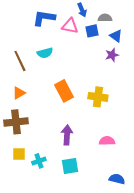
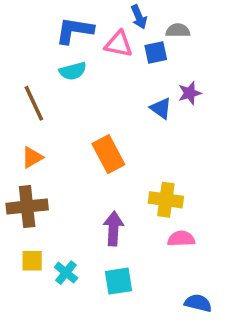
blue triangle: (116, 36) -> (161, 108), moved
cyan semicircle: (45, 53) -> (73, 71), moved
yellow cross: (98, 97) -> (166, 200), moved
cyan cross: (39, 161) -> (66, 273), turned -32

